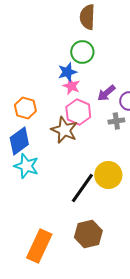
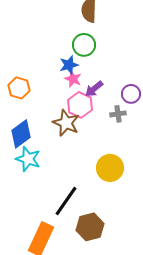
purple arrow: (106, 93) -> (94, 89), moved
orange hexagon: (25, 108) -> (19, 88), moved
black line: (82, 188) -> (66, 201), moved

